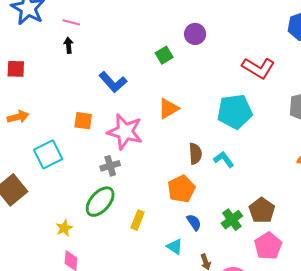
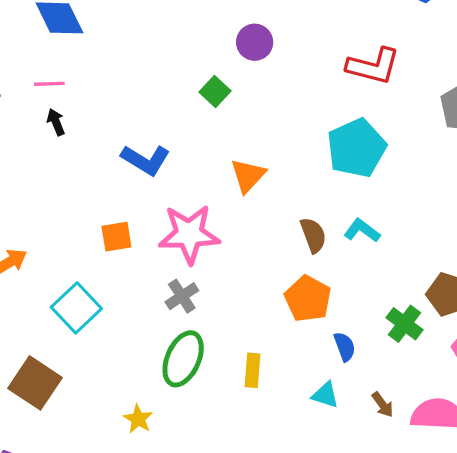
blue semicircle: (194, 222) -> (345, 347), turned 30

